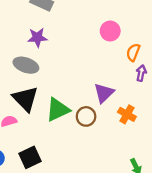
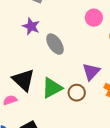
purple star: (37, 37) -> (31, 26), turned 30
gray ellipse: (26, 65) -> (55, 44), moved, turned 40

